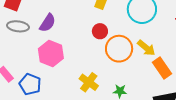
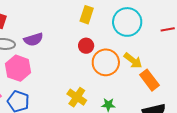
purple semicircle: (48, 23) -> (33, 39), turned 42
pink hexagon: (51, 54) -> (18, 68), moved

